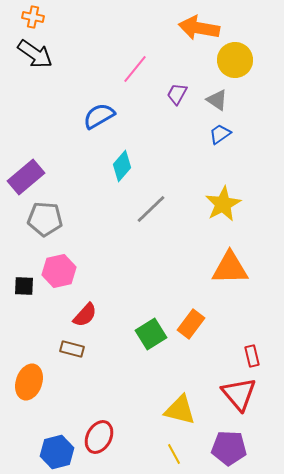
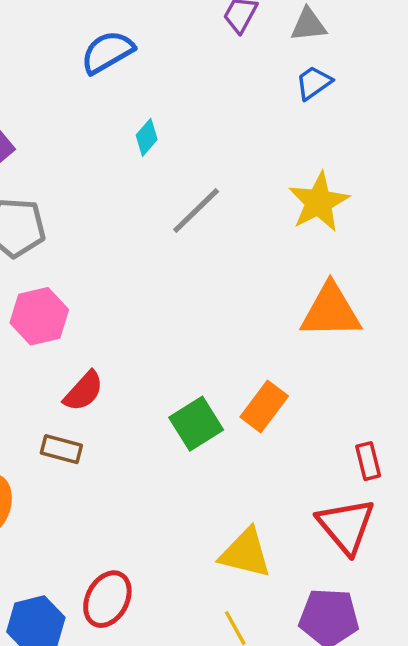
gray triangle: (217, 100) -> (309, 25), turned -40
cyan diamond: (122, 166) -> (147, 137), size x0.7

